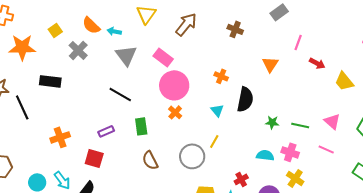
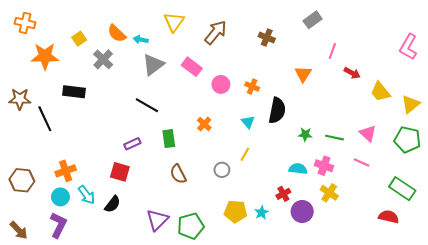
gray triangle: (126, 55) -> (153, 65), turned 30
pink circle: (174, 85) -> (221, 84), moved, size x0.6
orange cross: (60, 137) -> (66, 171), moved
gray circle: (192, 156) -> (222, 170), size x0.6
red cross: (241, 179) -> (283, 194), moved

